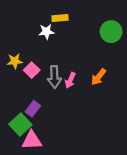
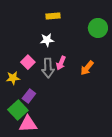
white star: (46, 32) -> (47, 40), moved
yellow star: (15, 61) -> (13, 78), moved
pink arrow: (70, 80) -> (61, 63), moved

